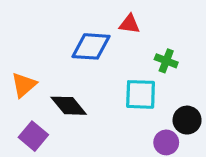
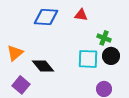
blue diamond: (91, 46) -> (46, 17), moved
black circle: (187, 120) -> (111, 56), moved

